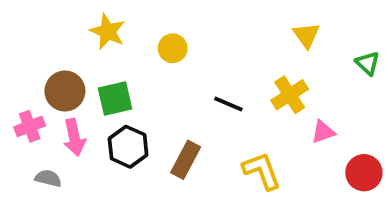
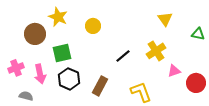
green triangle: (368, 63) -> (198, 34), turned -32
brown circle: (65, 91) -> (35, 34), moved
black line: (228, 104) -> (123, 56), turned -63
red circle: (364, 173) -> (196, 83), moved

